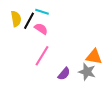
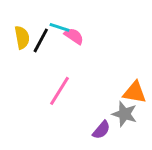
pink semicircle: (41, 29) -> (74, 36), moved
purple semicircle: (64, 74) -> (101, 130), moved

